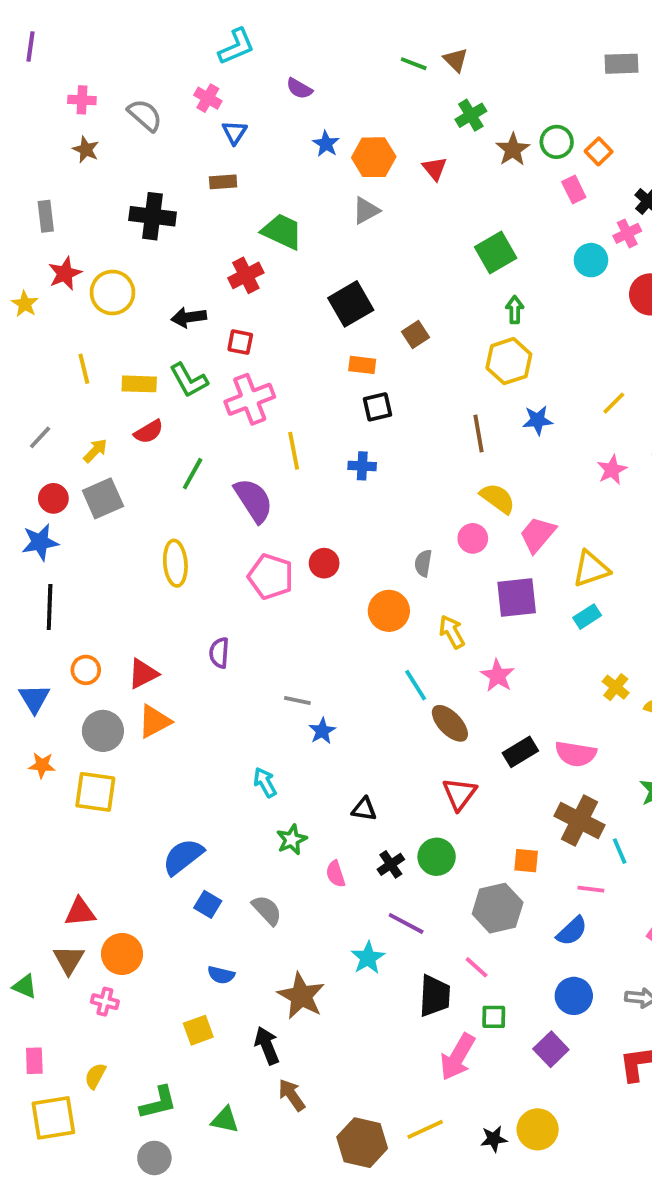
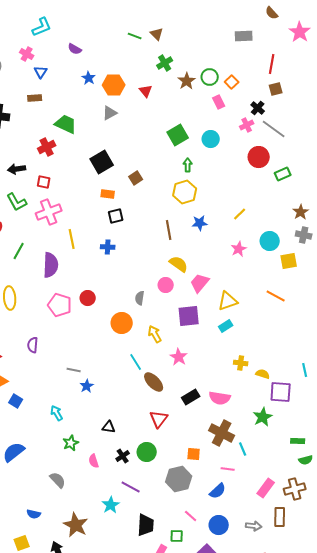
cyan circle: (591, 260) -> (211, 139), moved
purple semicircle: (254, 500) -> (51, 265), turned 35
yellow cross: (616, 687) -> (241, 363), turned -32
blue square: (208, 904) -> (16, 401), moved
pink line: (477, 967) -> (191, 516), moved

